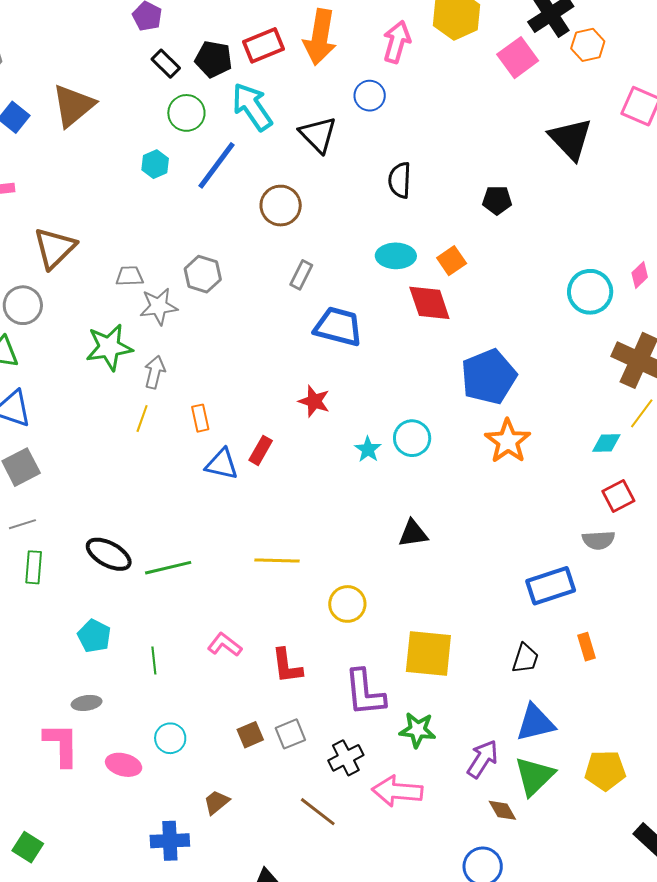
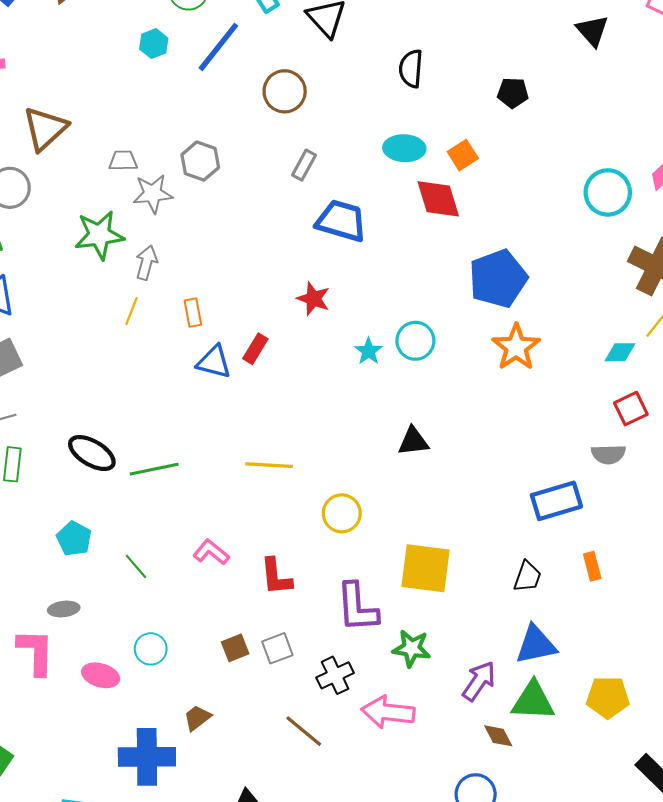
black triangle: (571, 139) -> (592, 31), size x0.7
green line: (154, 660) -> (136, 566), turned -36
green triangle: (534, 776) -> (533, 701), turned 45
blue cross: (170, 841) -> (147, 757), size x1.4

